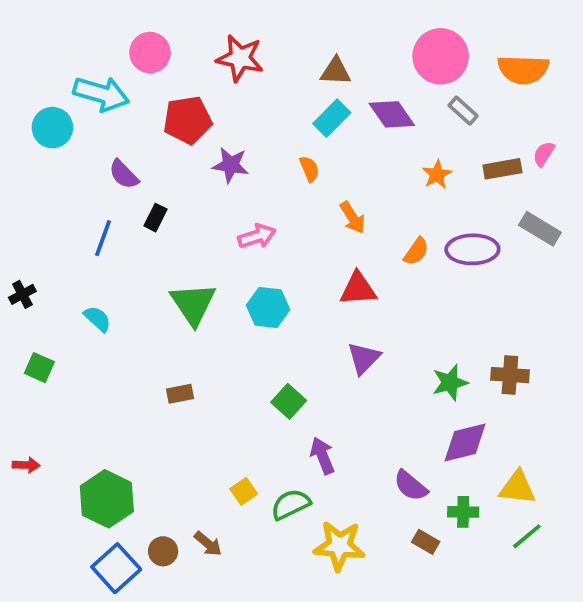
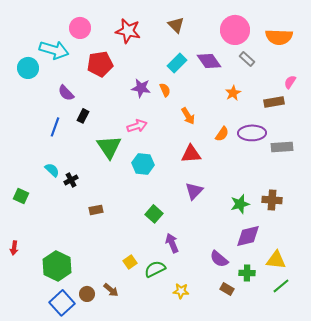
brown triangle: (336, 71) -> (176, 25), moved, turned 42
purple star: (231, 165) -> (141, 88), moved
brown rectangle: (502, 169) -> (274, 102), moved
gray rectangle: (540, 229) -> (282, 147), moved, turned -35
black cross: (22, 294) -> (71, 180), moved
green triangle: (193, 304) -> (109, 147), moved
red arrow: (26, 465) -> (14, 248), turned 96
yellow star: (339, 546) -> (181, 291), size x0.6

